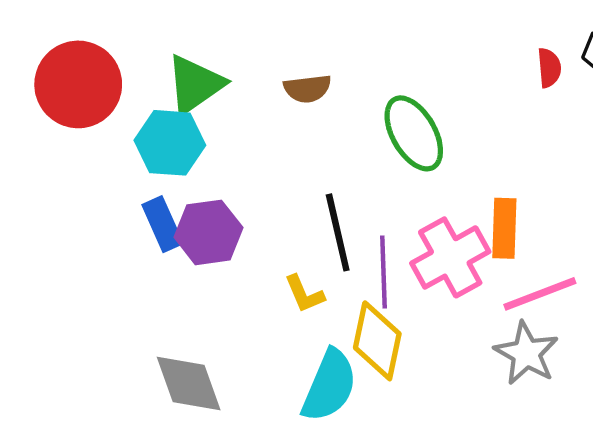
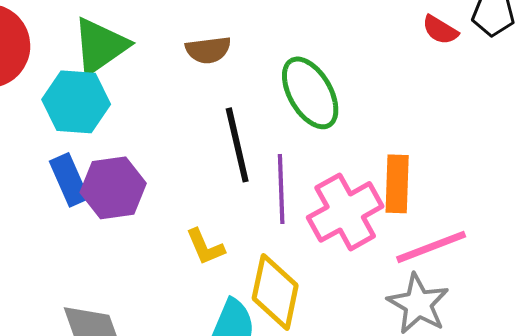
red semicircle: (549, 68) -> (440, 30), turned 126
black line: (338, 232) -> (237, 145), moved
purple line: (384, 272) -> (281, 189), moved

